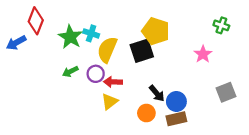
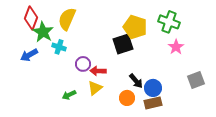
green cross: (221, 25) -> (169, 22), moved, size x1.5
cyan cross: (91, 33) -> (59, 47), moved
green star: (70, 37) -> (43, 32), moved
blue arrow: (16, 43) -> (29, 55), moved
yellow semicircle: (107, 50) -> (67, 19), moved
green arrow: (70, 72) -> (69, 95), moved

